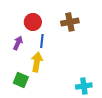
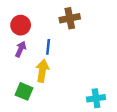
red circle: (33, 22) -> (21, 25), moved
brown cross: (70, 22) -> (70, 18), moved

